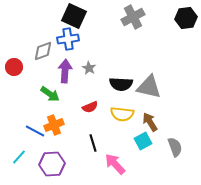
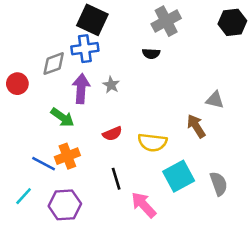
black semicircle: (121, 84) -> (151, 54), moved, size x0.6
gray triangle: (149, 87) -> (215, 100), moved, size x0.6
brown arrow: (150, 122) -> (196, 126), moved
cyan square: (143, 141) -> (179, 176), size x1.4

